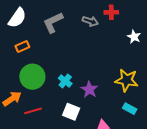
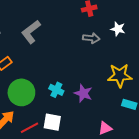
gray arrow: (90, 21) -> (91, 38), moved
white square: (71, 112) -> (52, 122), moved

